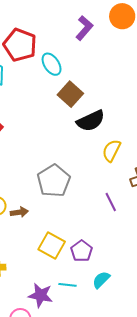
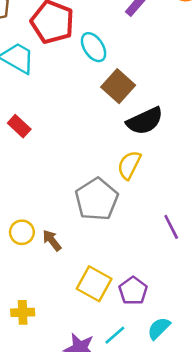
yellow semicircle: (111, 151) -> (129, 165), moved
brown arrow: (19, 212) -> (52, 240), turned -120
cyan line: (68, 285) -> (115, 335), turned -48

